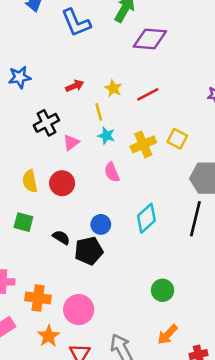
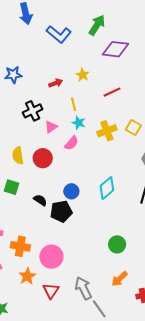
blue L-shape: (76, 23) -> (59, 34), turned -30
yellow star: (113, 88) -> (83, 75), moved
pink semicircle: (112, 172) -> (71, 143), moved, turned -119

